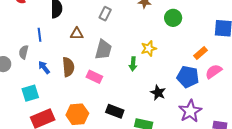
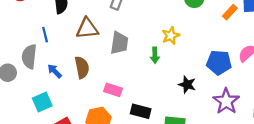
brown triangle: (77, 34) -> (87, 28), size x1.5
gray semicircle: (24, 52) -> (29, 57), size x1.5
orange rectangle: (201, 53) -> (230, 12), moved
pink rectangle: (94, 77) -> (113, 90), moved

